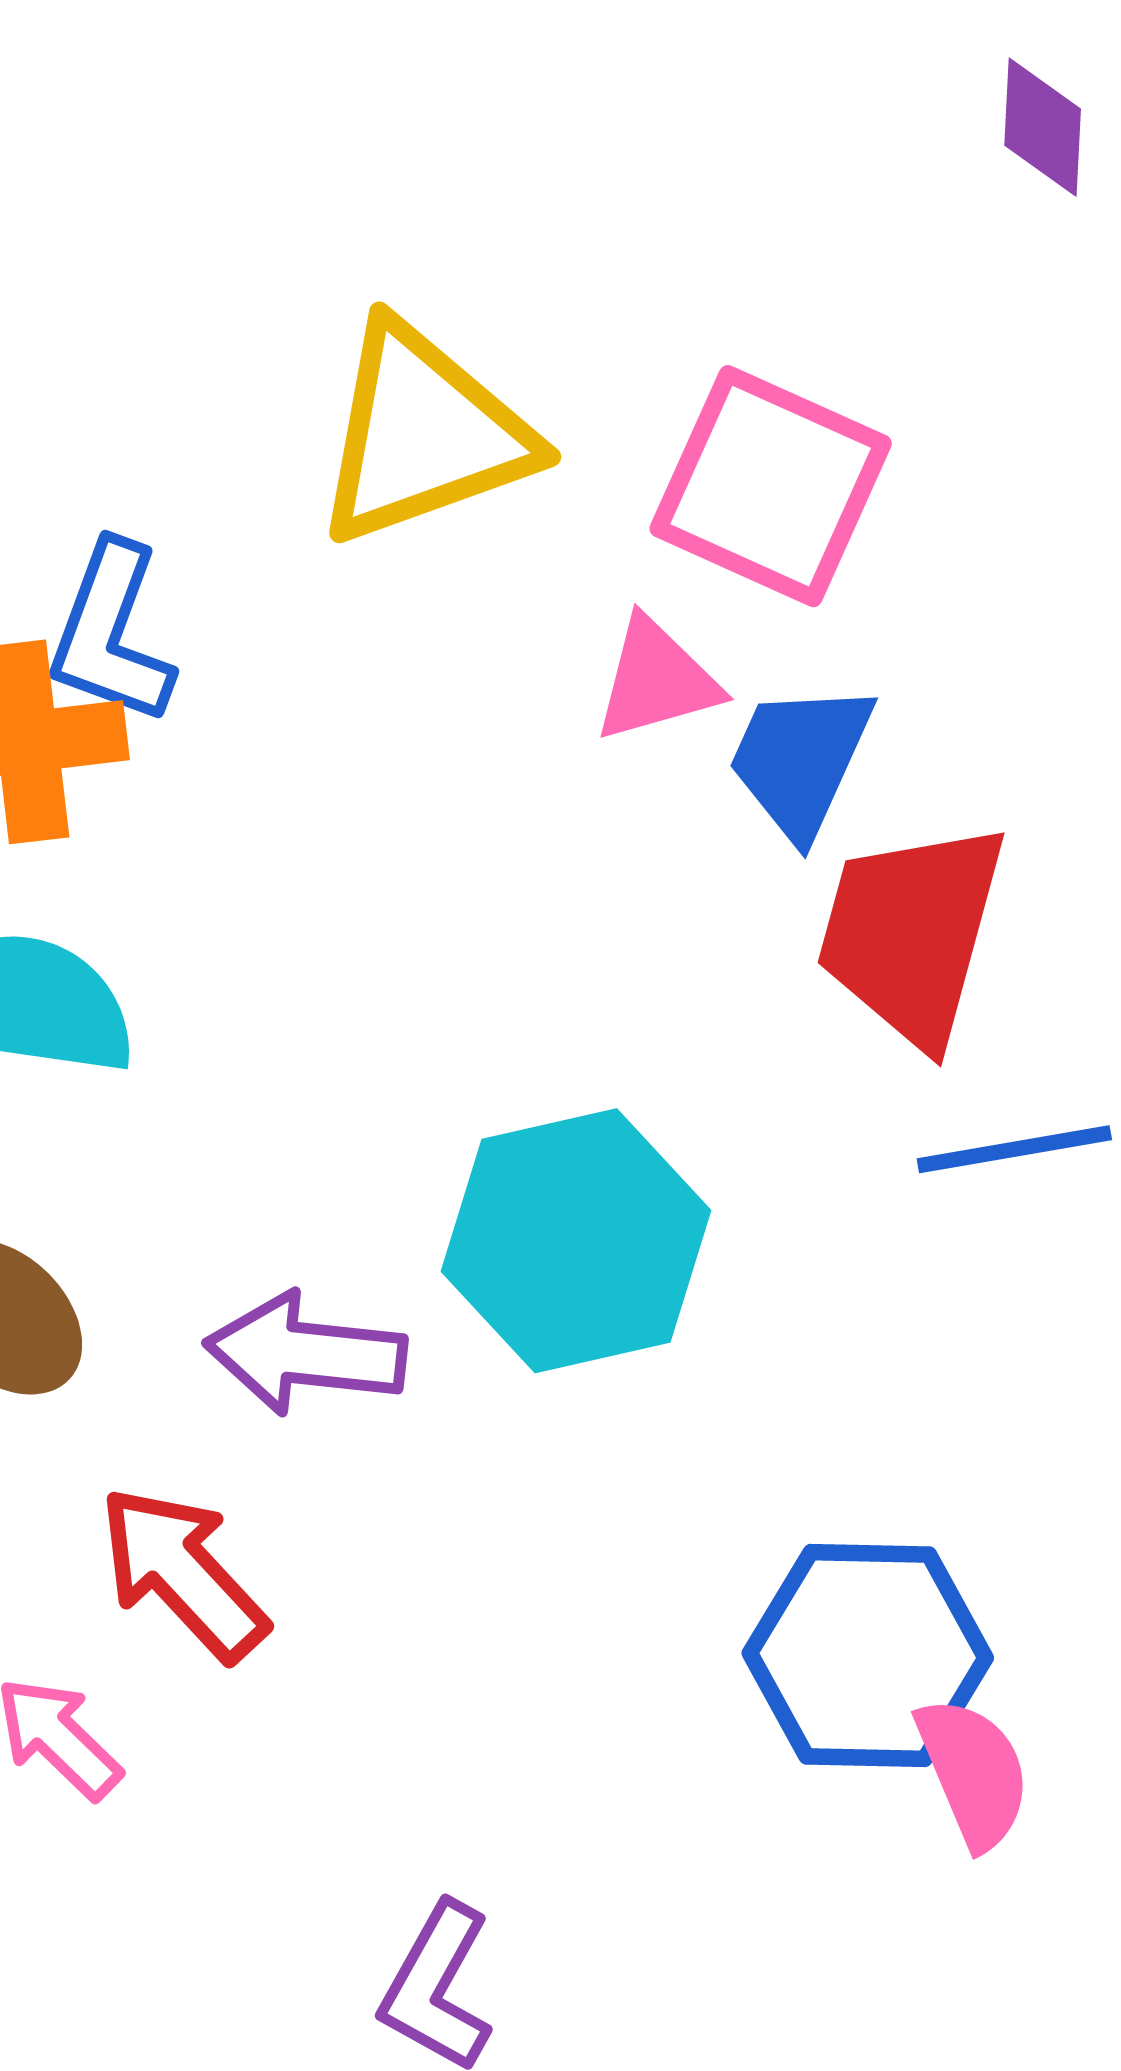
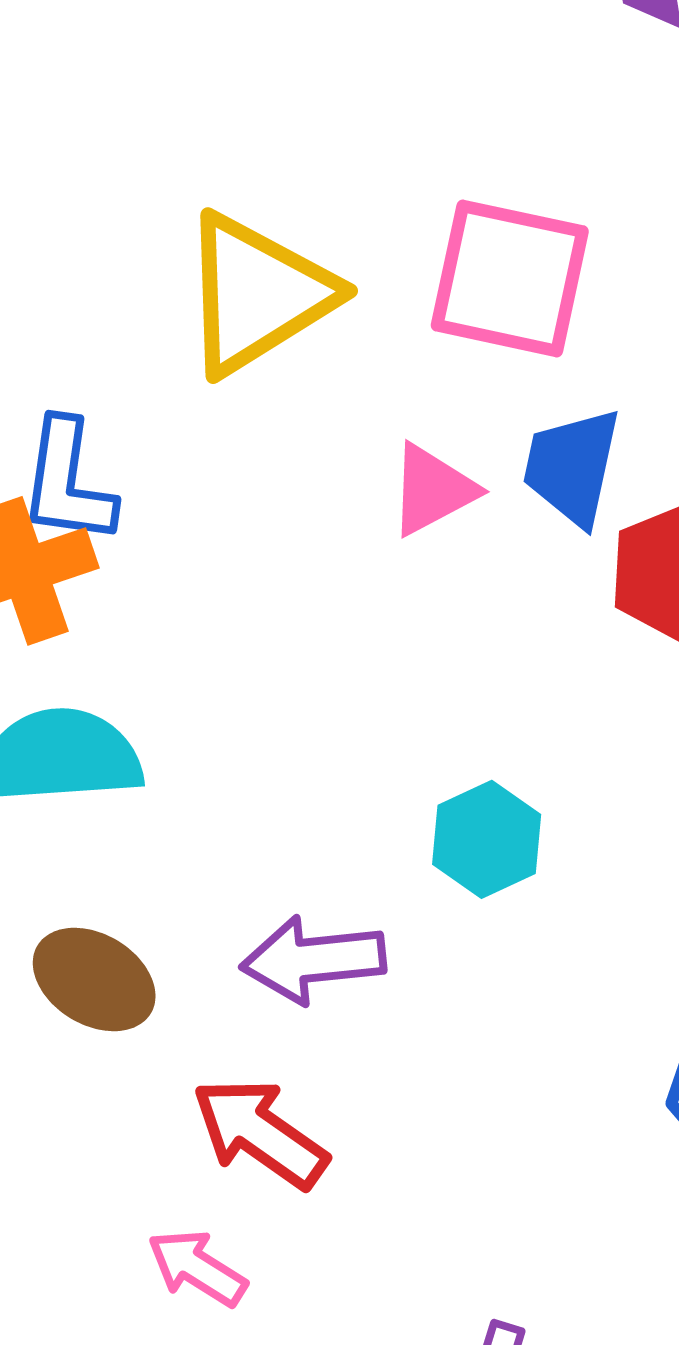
pink triangle: (657, 680) -> (433, 490), moved
cyan hexagon: (576, 1241) -> (487, 839), size x0.6

